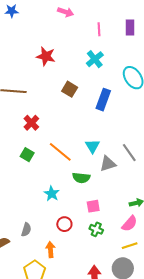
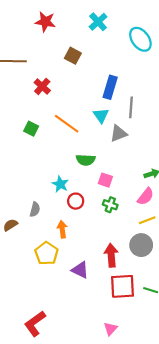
blue rectangle: (103, 100) -> (110, 87), moved
red cross: (31, 123) -> (42, 86), moved
gray line: (129, 153) -> (131, 107), moved, turned 42
green semicircle: (81, 178) -> (86, 160), moved
cyan star: (52, 194) -> (60, 184), moved
pink square: (93, 206) -> (105, 180), turned 32

